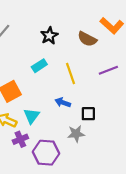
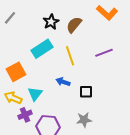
brown semicircle: (87, 39) -> (74, 25), moved, turned 102
cyan rectangle: (39, 66) -> (42, 49), size x1.5
gray star: (76, 134) -> (84, 120), moved

